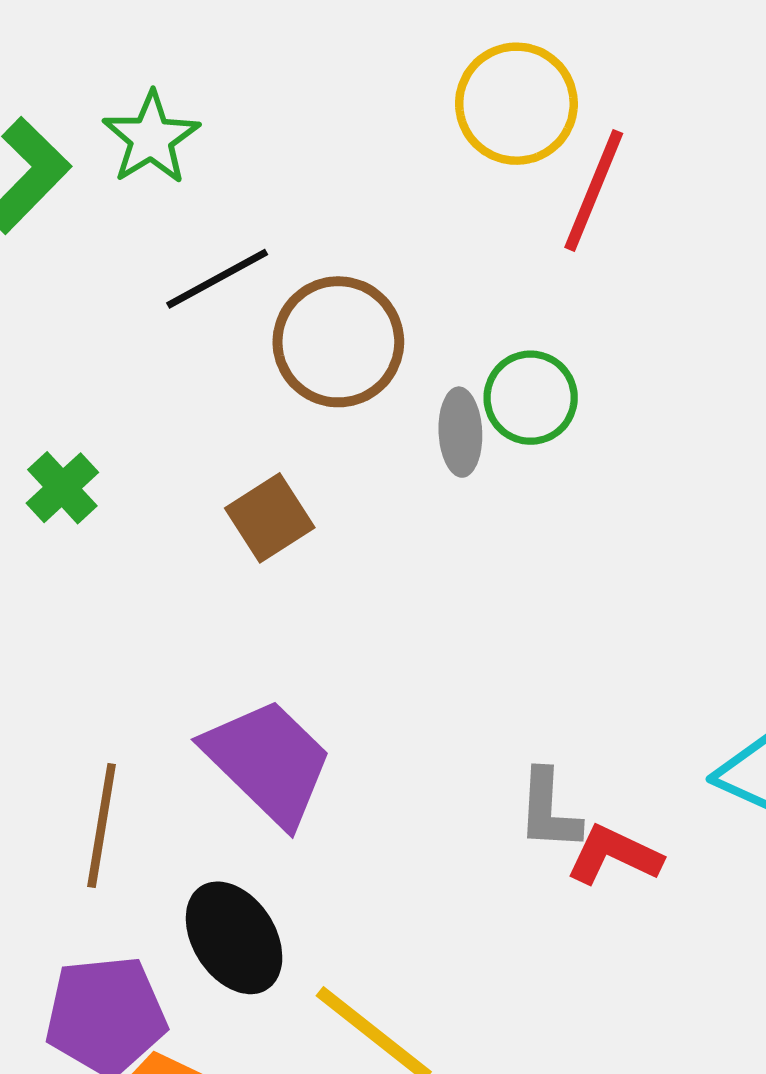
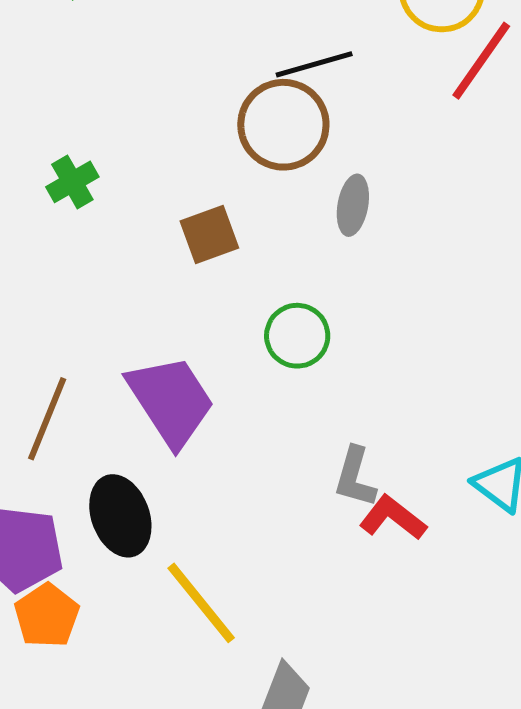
black line: (217, 279) -> (314, 64), moved
green circle: (531, 398) -> (297, 336), moved

